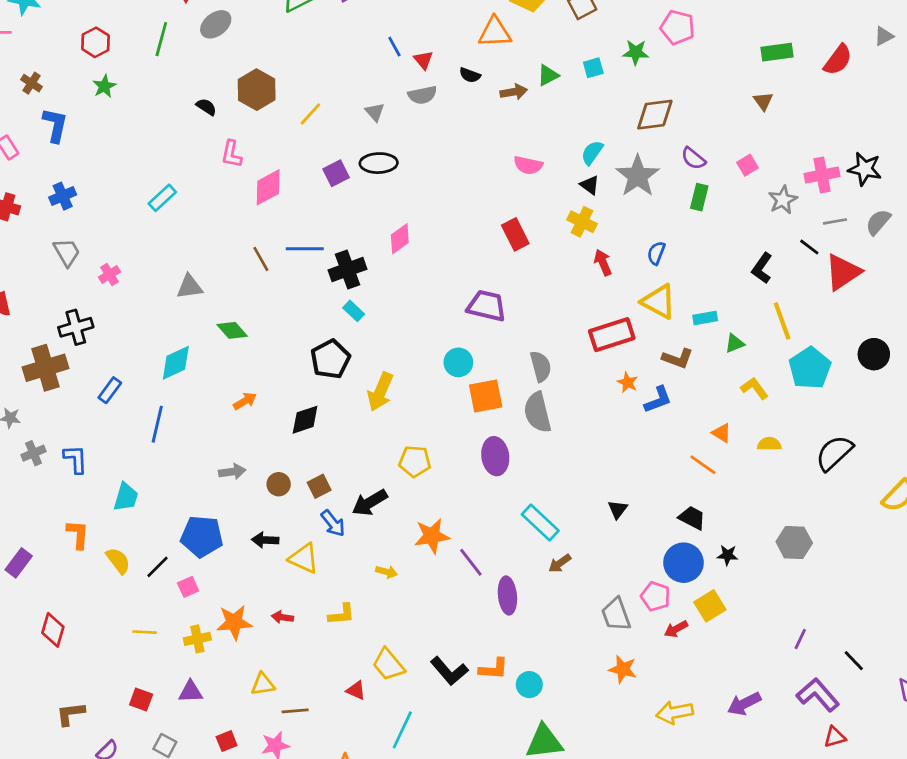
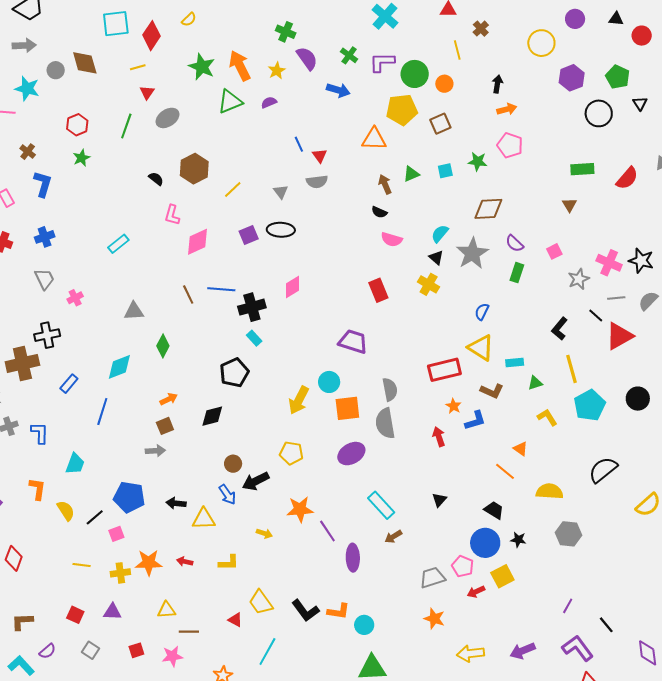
black semicircle: (470, 75) -> (379, 212), moved
brown arrow: (514, 92) -> (385, 184), turned -108
pink cross: (822, 175) -> (609, 263), turned 30
red arrow: (603, 262) -> (439, 437), moved
green diamond: (232, 330) -> (163, 346), turned 65
yellow arrow: (380, 392) -> (299, 400), moved
yellow semicircle: (769, 444) -> (549, 491), moved, size x1.5
purple ellipse: (495, 456) -> (351, 454), turned 64
brown circle: (279, 484) -> (233, 464), moved
brown square: (319, 486) -> (165, 426), moved
yellow triangle: (304, 558) -> (204, 519), turned -30
gray trapezoid: (616, 614) -> (432, 578), turned 88

